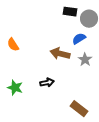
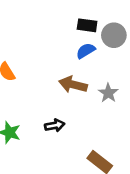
blue semicircle: (79, 39) -> (86, 51), moved

